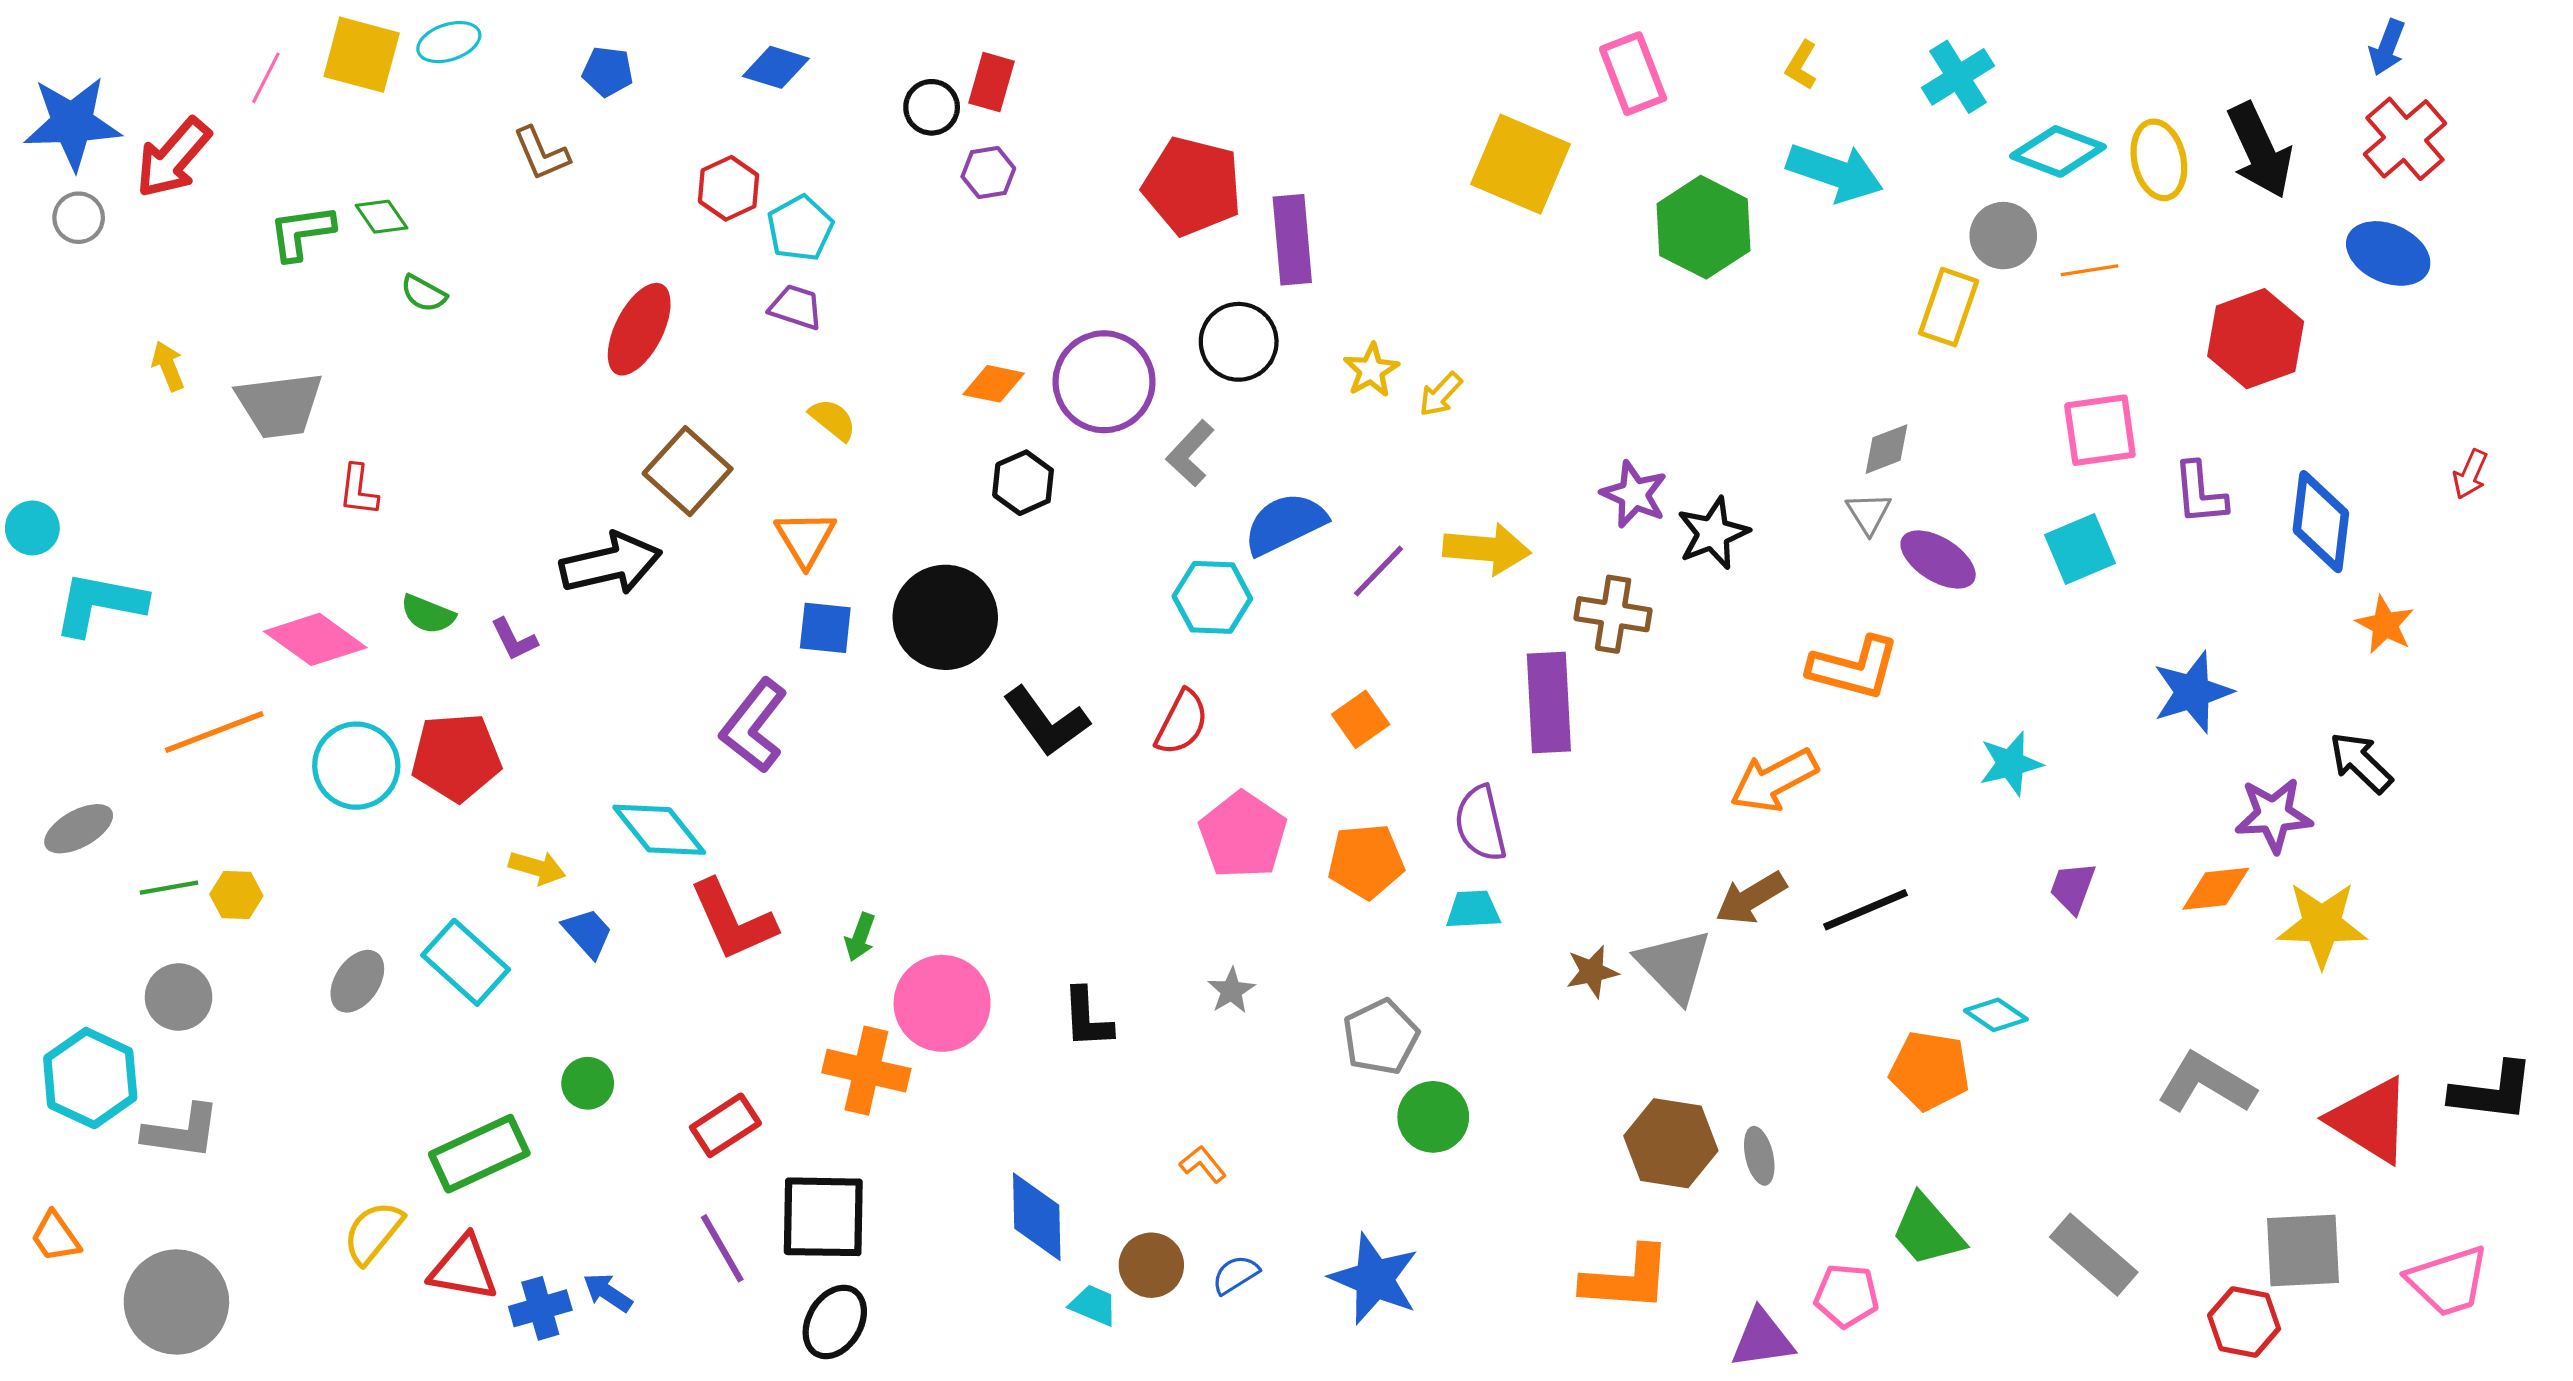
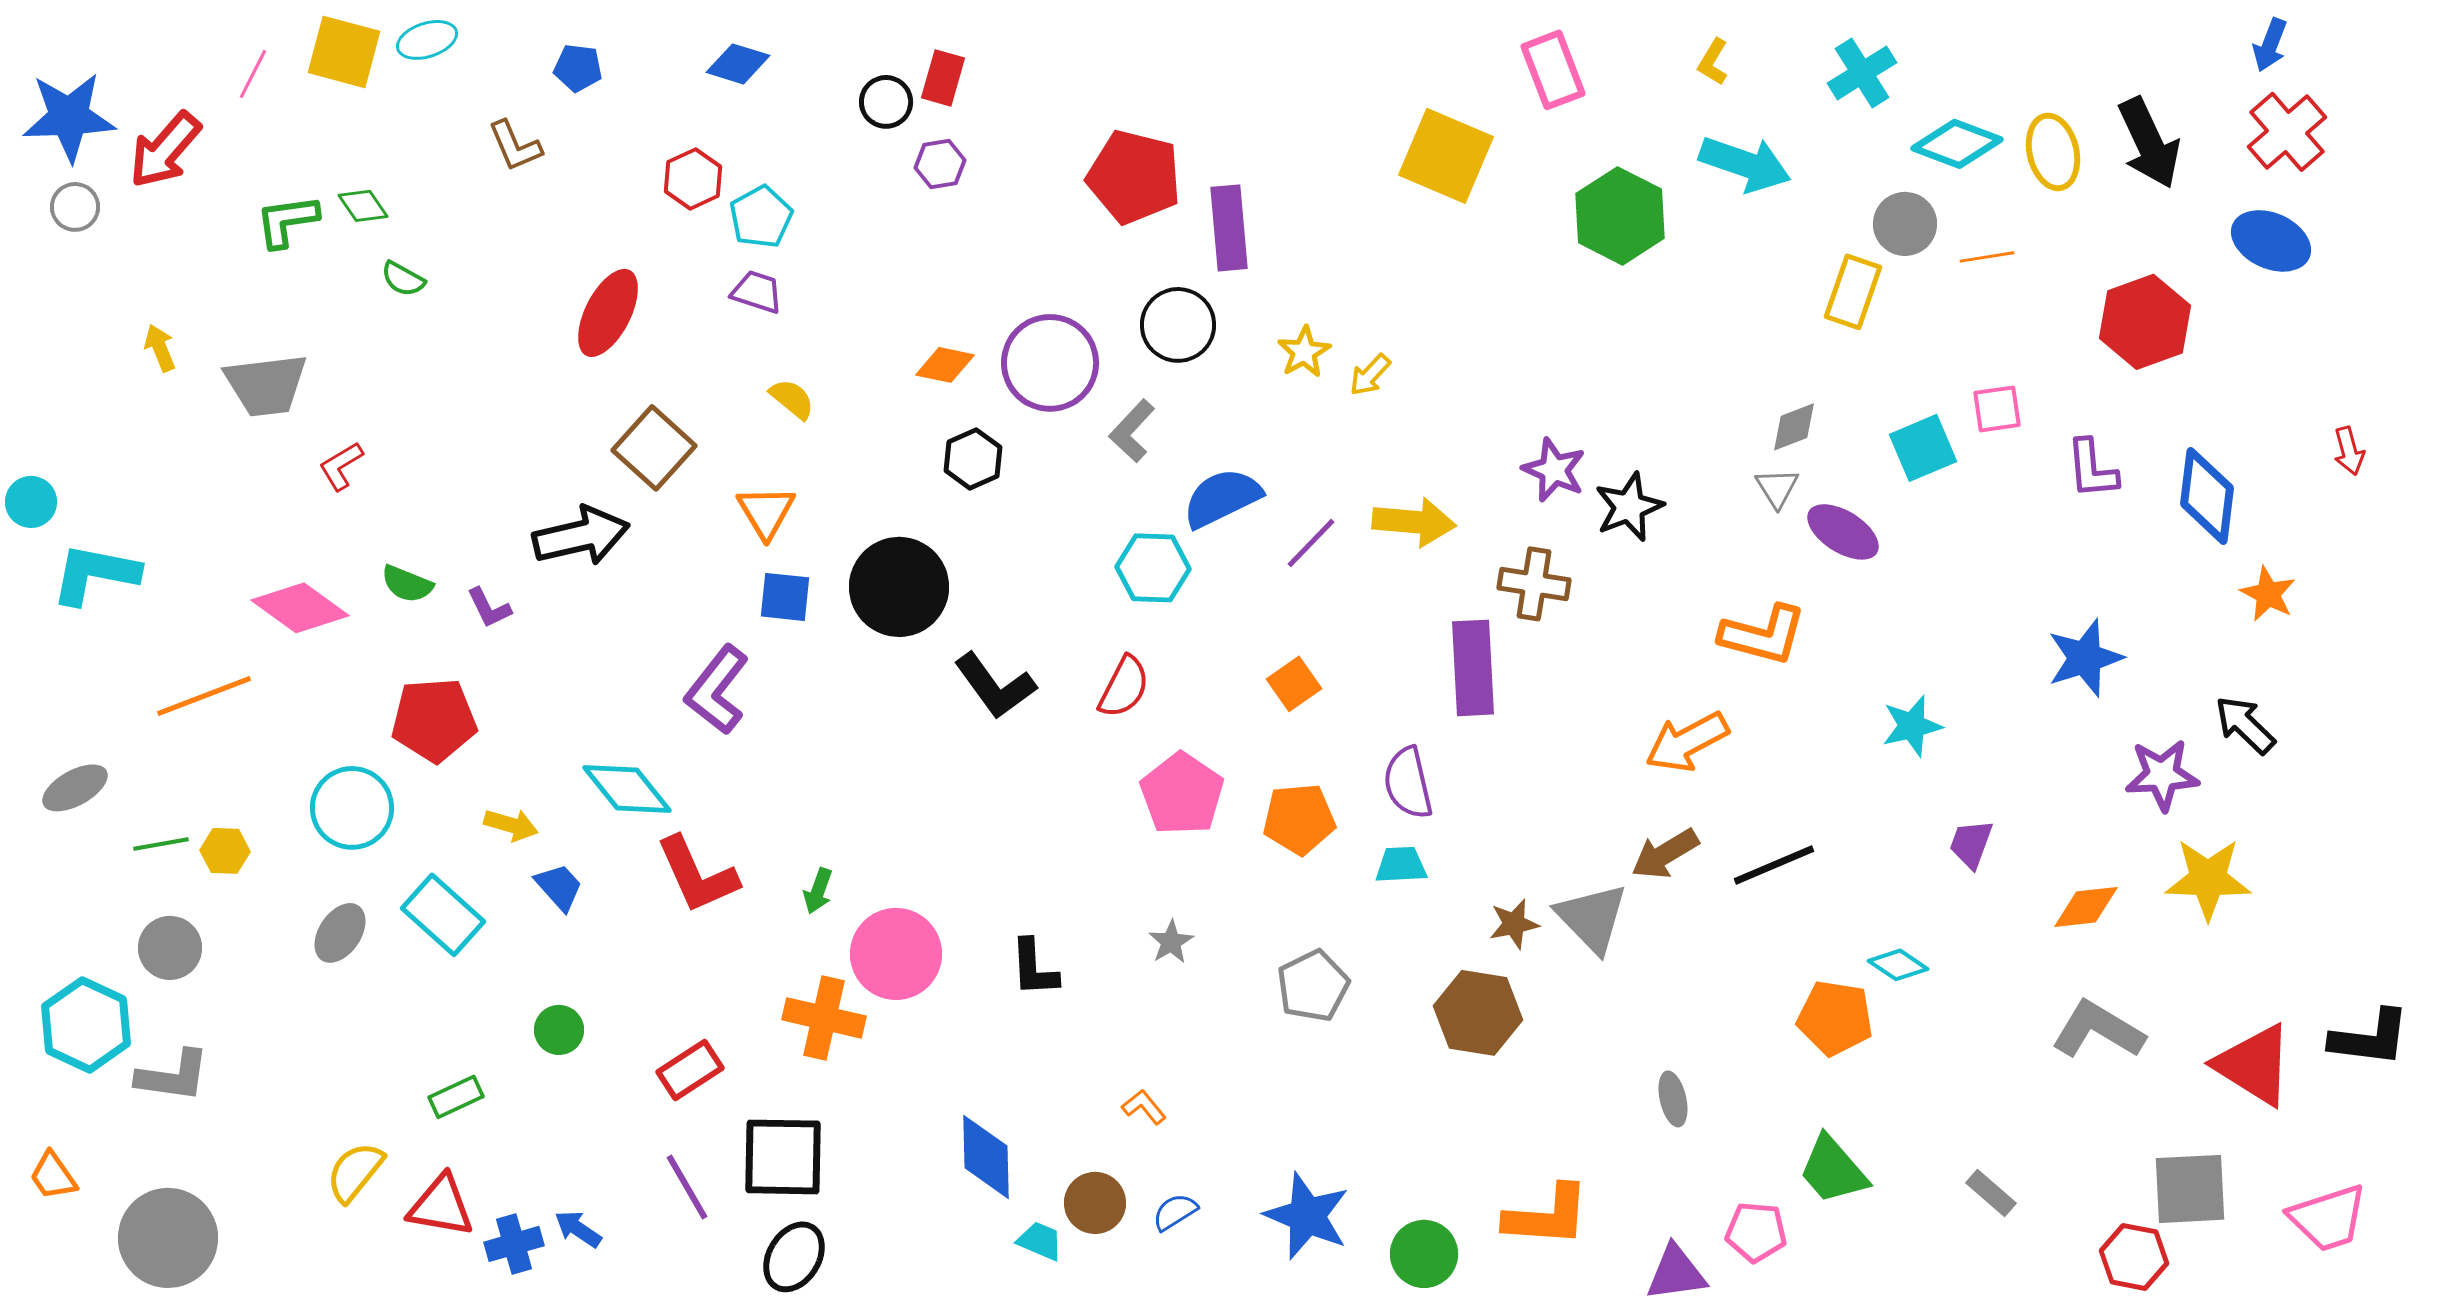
pink square: (2100, 430) -> (1997, 409), size x0.7
red arrow: (2470, 474) -> (2349, 451), turned -39
red L-shape: (358, 490) -> (341, 466), turned 52
cyan square: (2080, 549) -> (1923, 448), moved
cyan circle: (356, 766) -> (352, 808), moved
orange diamond: (2216, 889) -> (2086, 907), moved
green circle: (1433, 1117) -> (1424, 1254), moved
brown hexagon: (1671, 1143) -> (1478, 1013), moved
green rectangle: (479, 1154) -> (456, 1097), size x0.6
gray rectangle: (2094, 1255) -> (1991, 1193), size x0.6

